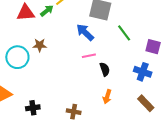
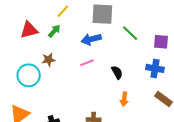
green arrow: (47, 11) -> (54, 31), moved
blue arrow: (85, 32) -> (91, 39), turned -48
pink line: (89, 56) -> (87, 63), moved

